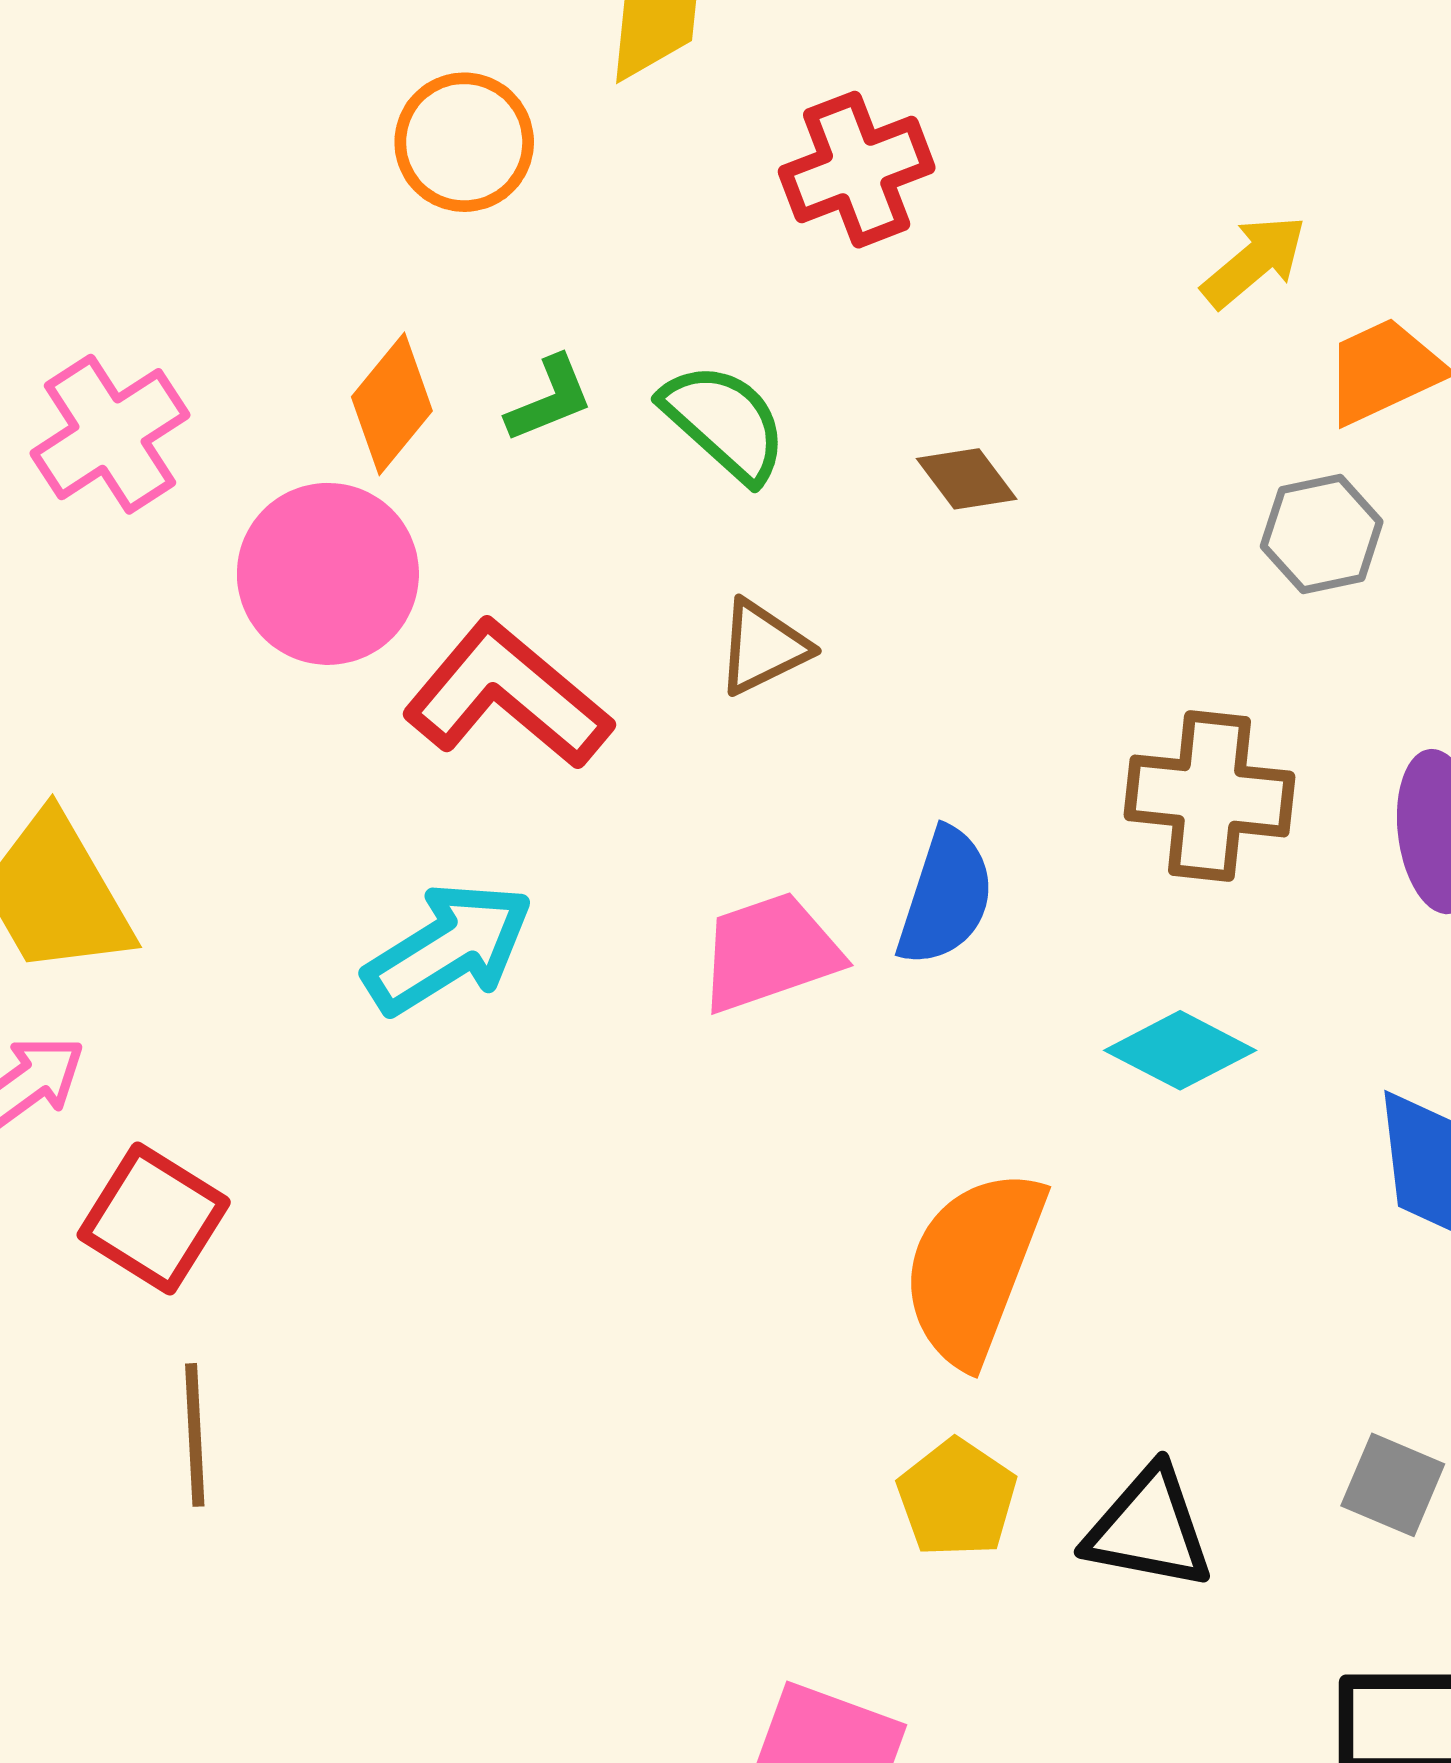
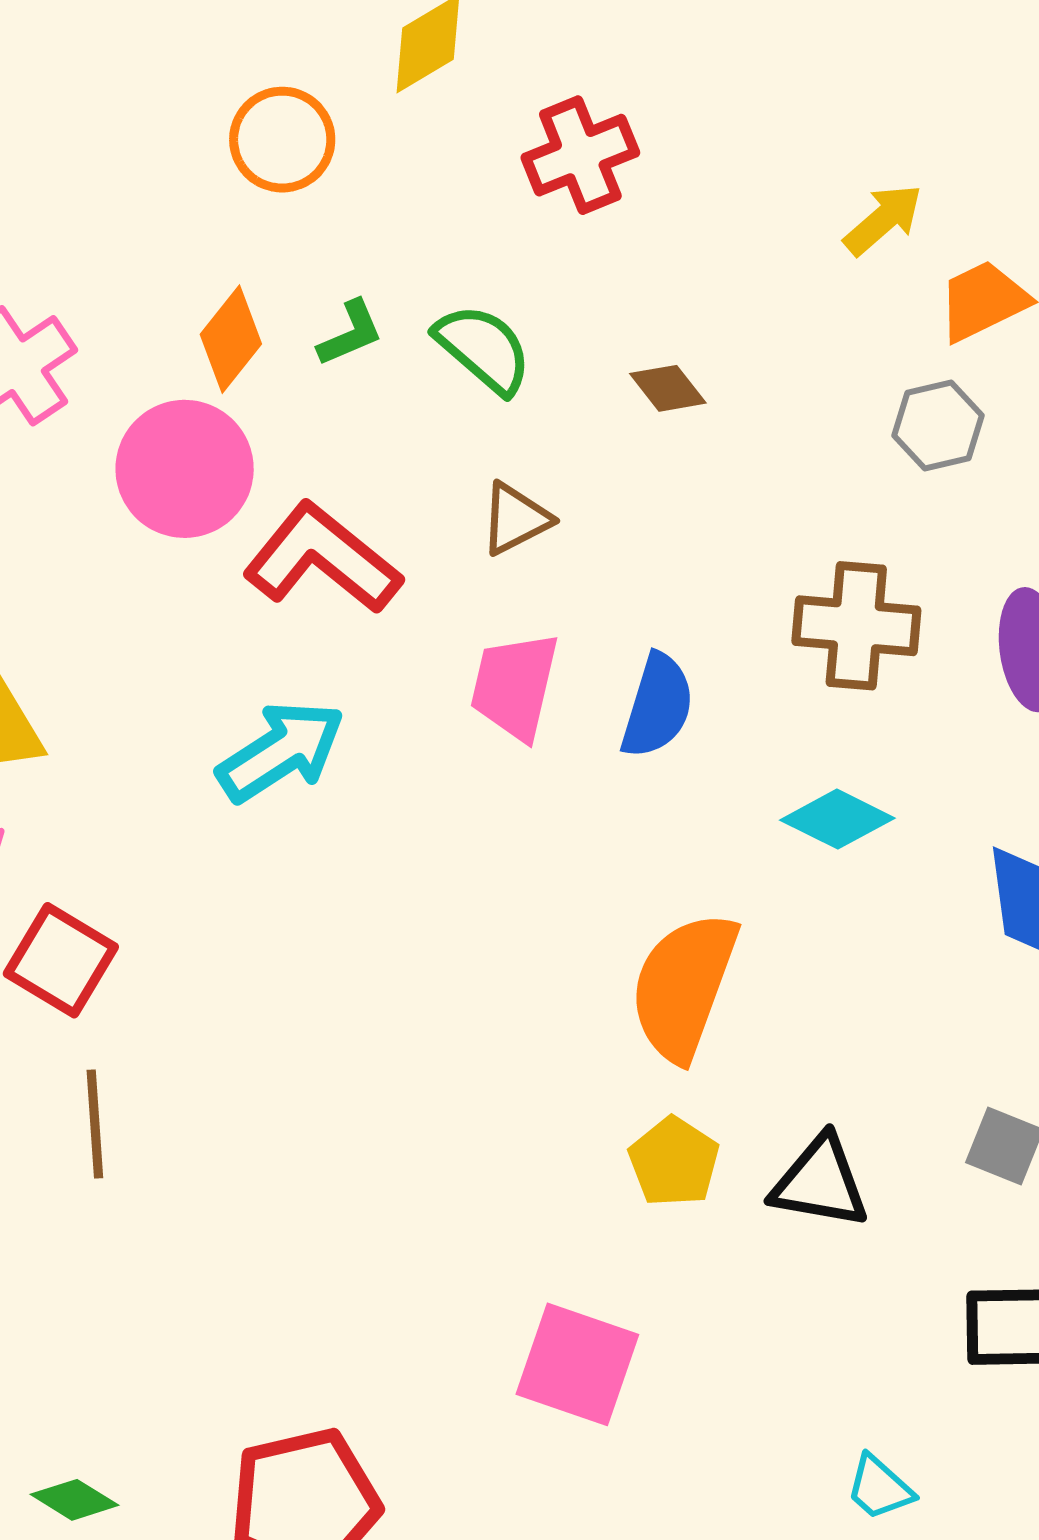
pink trapezoid: (770, 952) -> (515, 686), moved, turned -57

